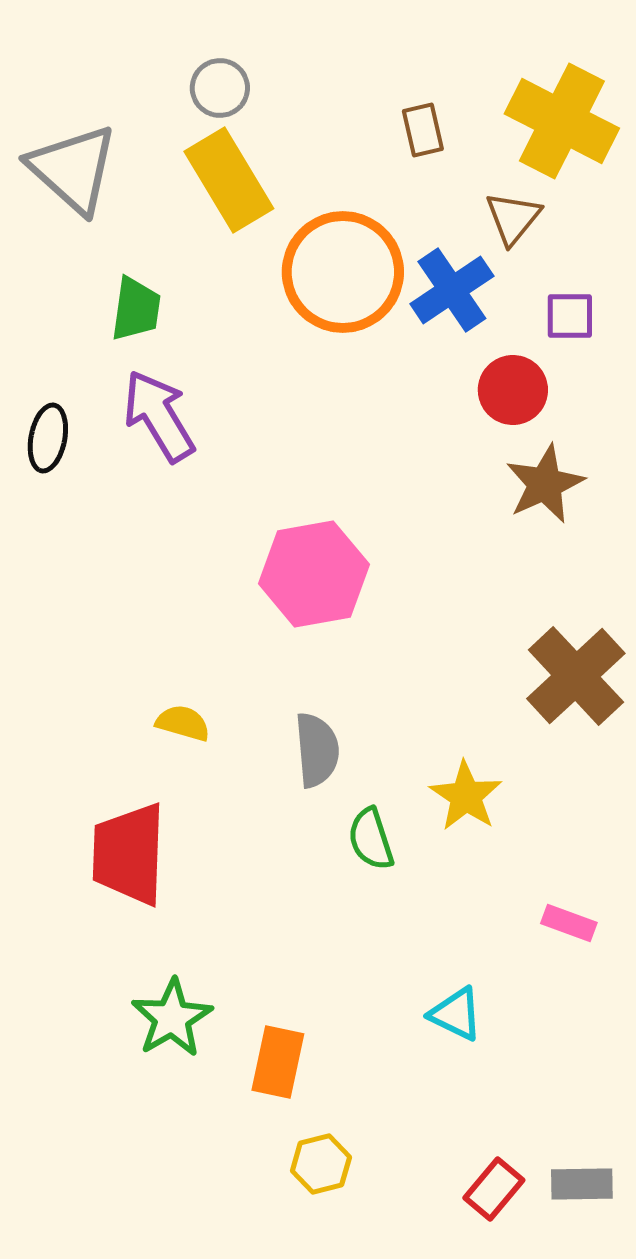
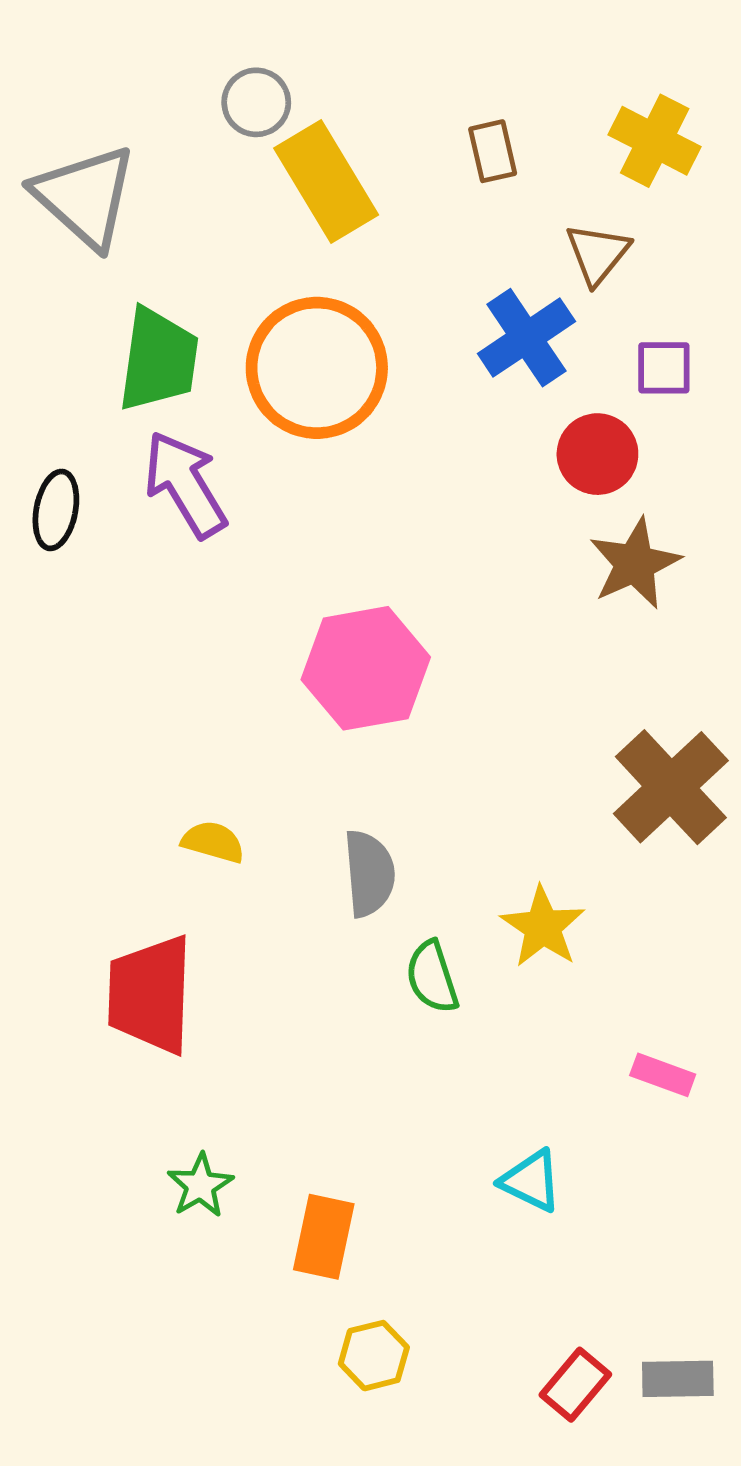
yellow cross: (562, 121) -> (655, 141), size x0.7
yellow rectangle: (229, 180) -> (326, 182), moved
orange circle: (343, 272) -> (317, 368), moved
green trapezoid: (136, 309) -> (158, 360), size x1.4
green star: (172, 1018) -> (200, 1185), size x0.7

